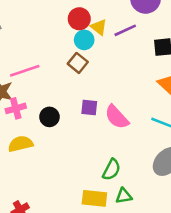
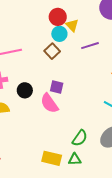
purple line: (125, 30) -> (90, 46), moved
pink semicircle: (117, 117) -> (49, 103), moved
green semicircle: (111, 170) -> (80, 138), moved

